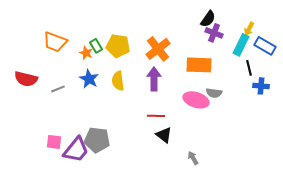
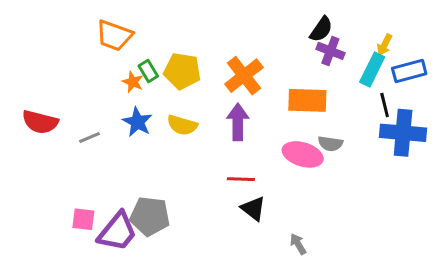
orange trapezoid: (55, 42) -> (114, 36), moved
blue rectangle: (265, 46) -> (409, 71), turned -45
yellow semicircle: (118, 81) -> (182, 125), turned -66
blue cross: (261, 86) -> (403, 133), size x1.8

